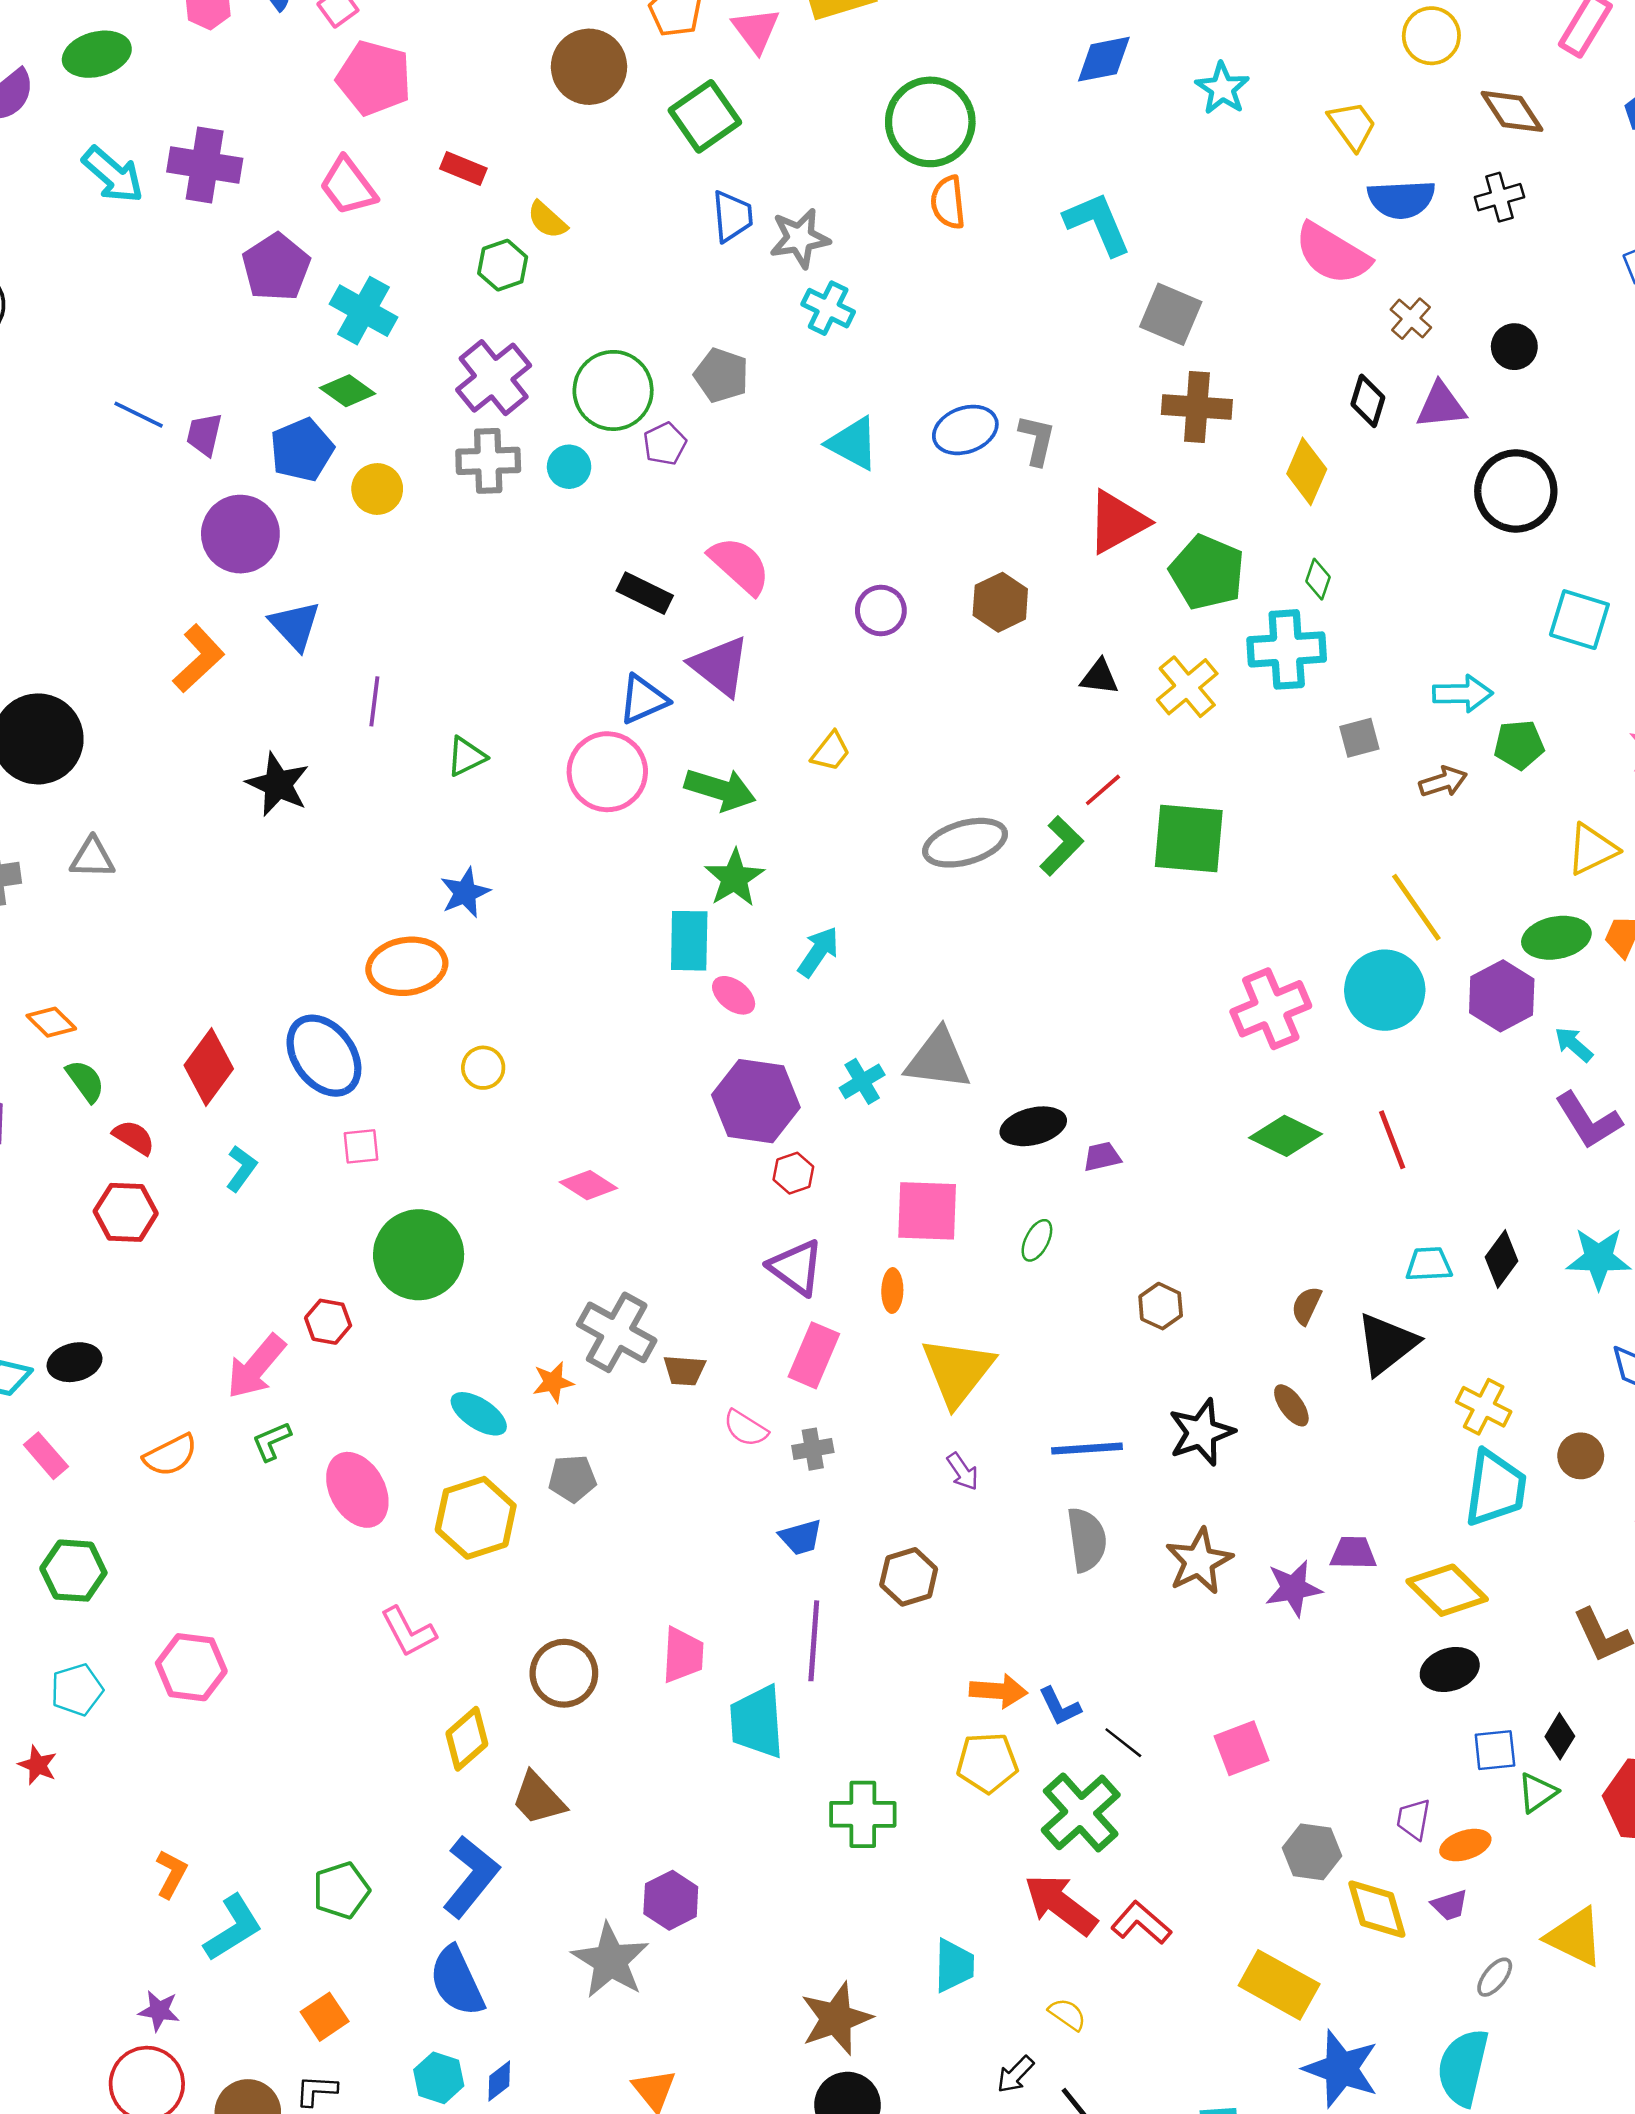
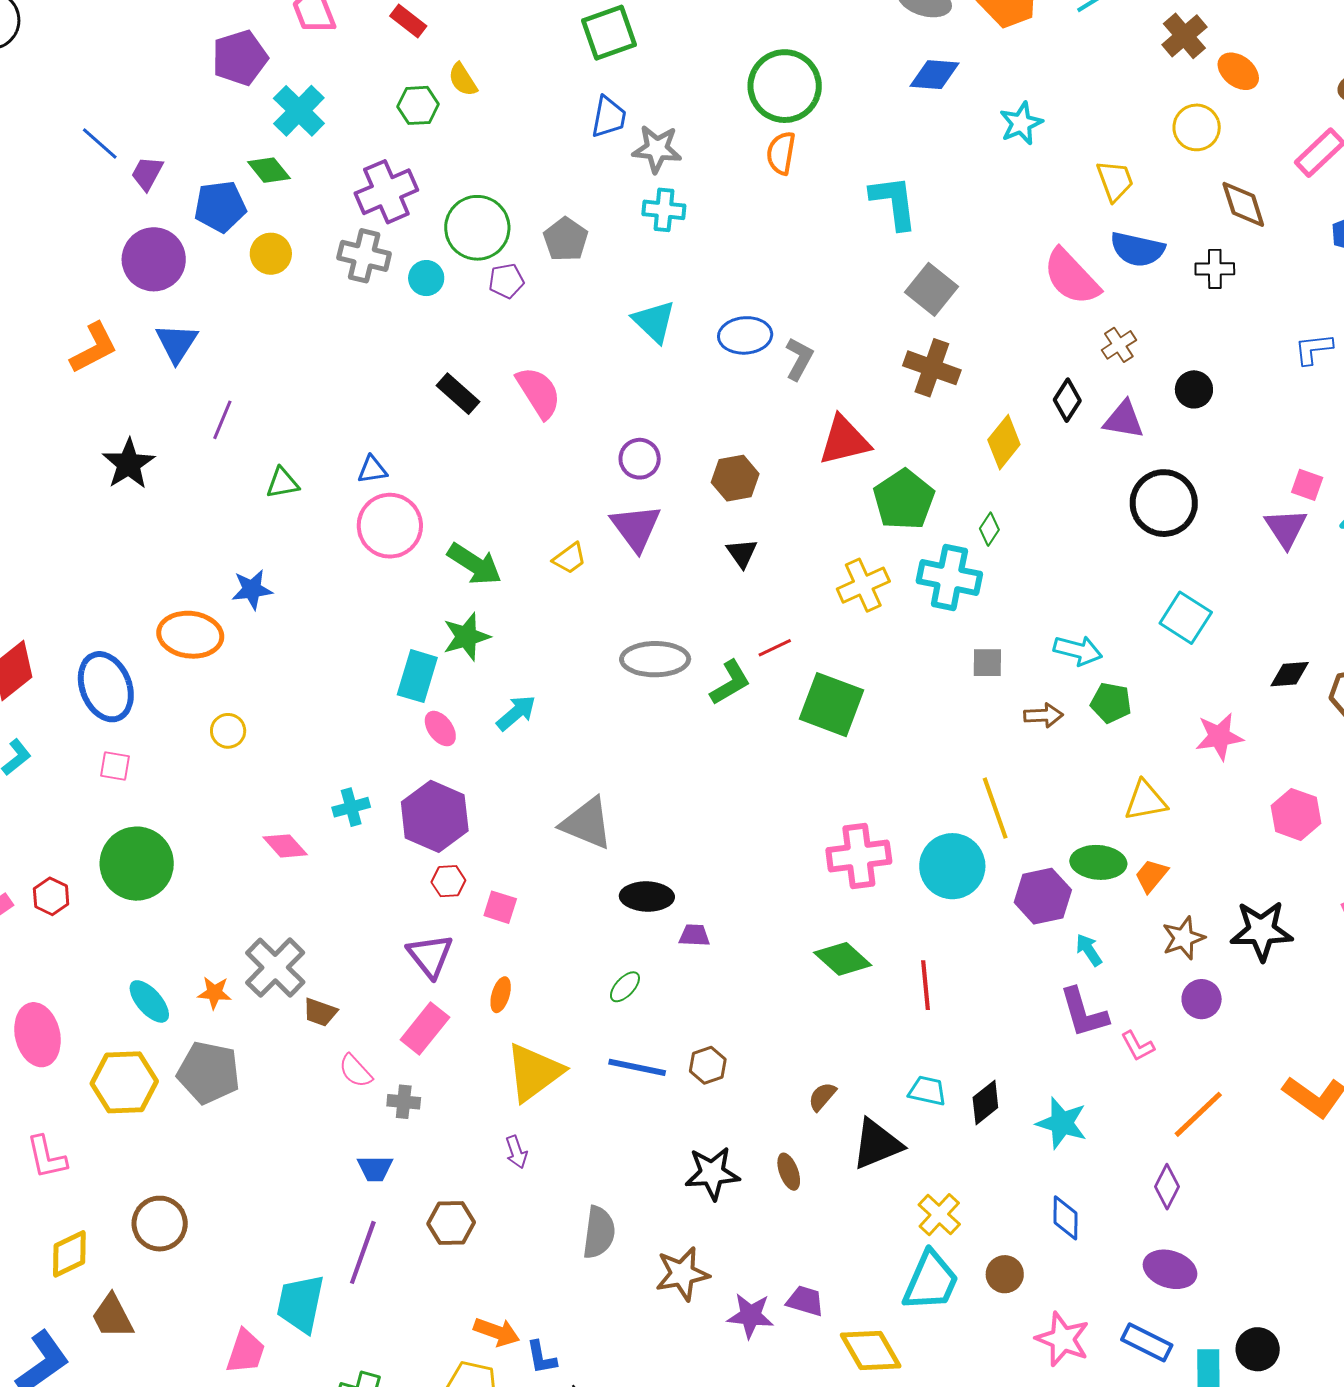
cyan cross: (828, 308) -> (664, 210), turned -36
purple triangle: (720, 666) -> (636, 528), moved
black triangle: (1099, 677) -> (742, 553), moved, turned 32
blue triangle: (643, 699) -> (372, 470), moved, size x0.7
cyan cross: (862, 1081) -> (351, 807), moved
pink square: (927, 1211) -> (500, 907), moved, size x0.6
blue line: (1087, 1449) -> (637, 1067), moved
gray pentagon: (572, 1479) -> (209, 1073), size x1.6
pink trapezoid: (683, 1655) -> (246, 1352), moved

